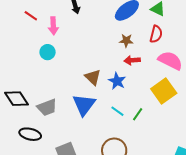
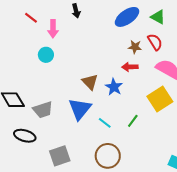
red semicircle: (156, 34) -> (155, 42), turned -48
brown star: (126, 41) -> (135, 47), moved
cyan line: (117, 111) -> (105, 123), moved

